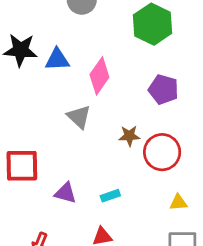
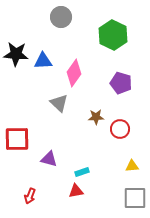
red circle: (162, 152) -> (120, 129), size x0.7
cyan rectangle: (110, 196) -> (82, 172), moved

